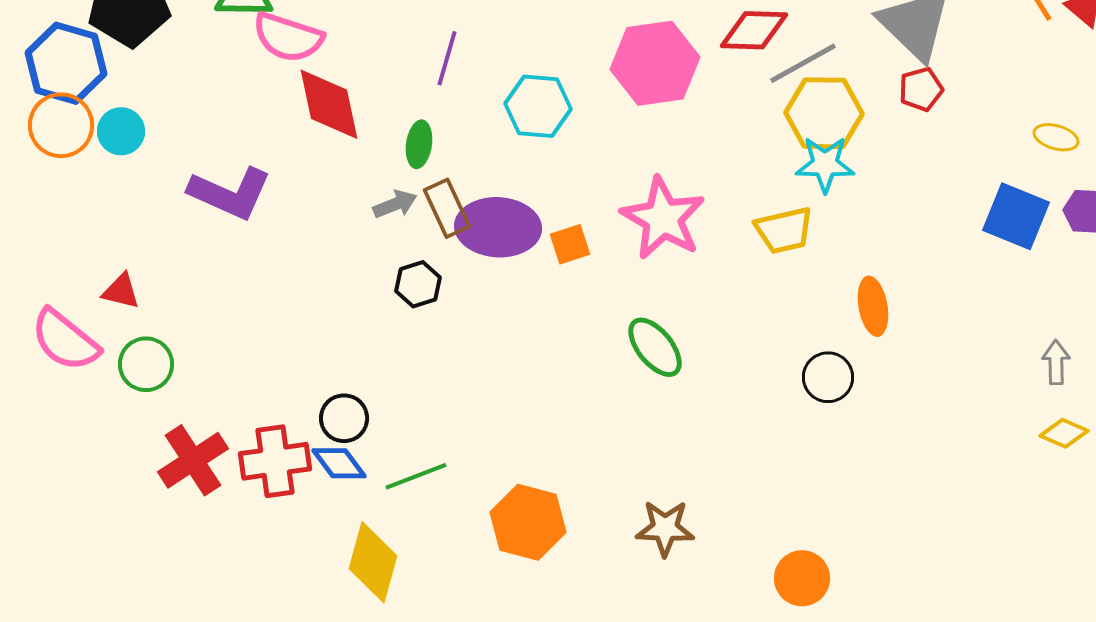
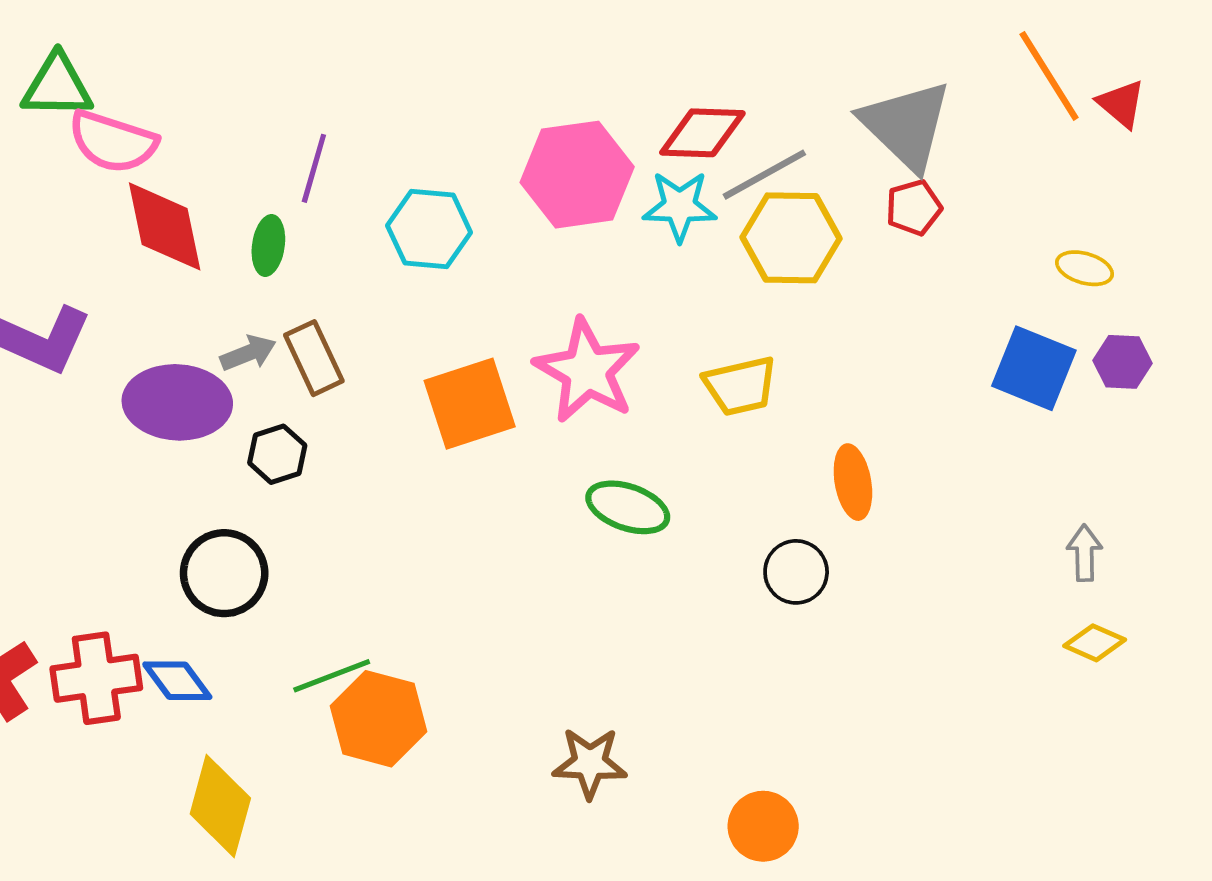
green ellipse: (419, 144) -> (268, 245), moved
cyan star: (825, 164) -> (680, 206), moved
purple ellipse: (498, 227) -> (177, 402), moved
orange square: (570, 244) -> (470, 404), size x1.8
green ellipse: (655, 347) -> (628, 507), moved, turned -32
black circle: (344, 418) -> (224, 573), moved, size x1.4
green line: (416, 476) -> (332, 676), moved
orange hexagon: (528, 522) -> (378, 719), moved

